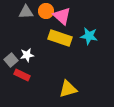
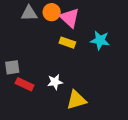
yellow rectangle: (60, 38) -> (67, 43), size x0.6
white star: (27, 55) -> (55, 82), moved
gray square: (11, 60) -> (12, 67), turned 32

